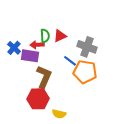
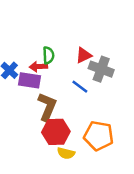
red triangle: (60, 36) -> (84, 55), moved
orange pentagon: (85, 72) -> (99, 136), moved
red hexagon: (38, 99) -> (56, 132), moved

